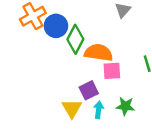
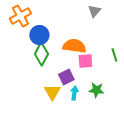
blue circle: (56, 26) -> (39, 35), moved
green diamond: (75, 39) -> (41, 54), moved

